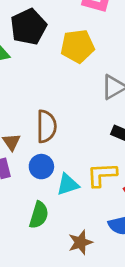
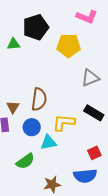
yellow L-shape: (102, 175) -> (64, 123), moved
green semicircle: (39, 215) -> (25, 161), turned 30

